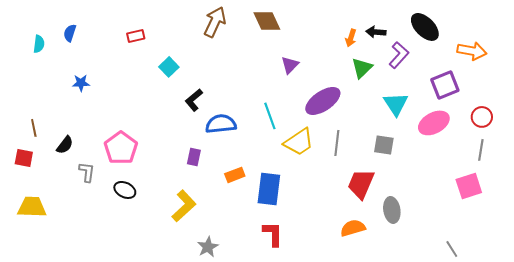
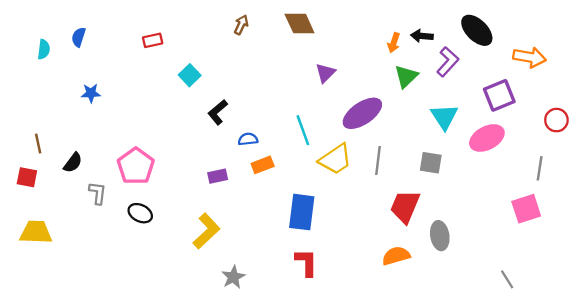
brown arrow: (215, 22) -> (241, 25), size x0.6
red circle: (482, 117) -> (556, 120), moved
blue semicircle: (221, 124) -> (248, 139), size x0.6
purple rectangle: (194, 157) -> (218, 176), turned 66
orange rectangle: (235, 175) -> (263, 165), moved

